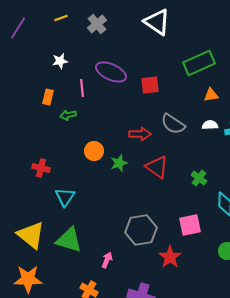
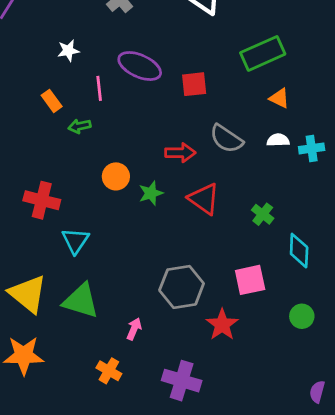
orange triangle: (211, 95) -> (279, 98), turned 35
orange rectangle: (48, 97) -> (52, 101), turned -49
red cross: (41, 168) -> (42, 200), size x1.4

